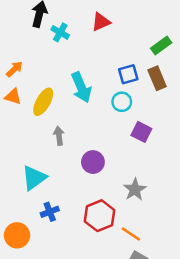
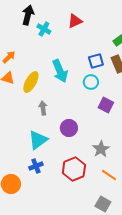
cyan triangle: (34, 178) -> (38, 140), moved
orange line: (131, 234) -> (109, 175), moved

